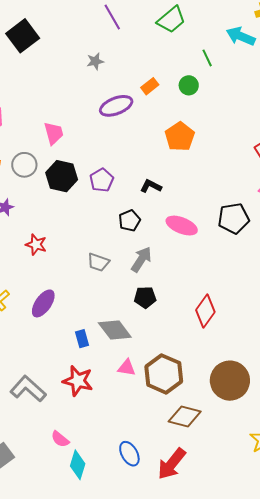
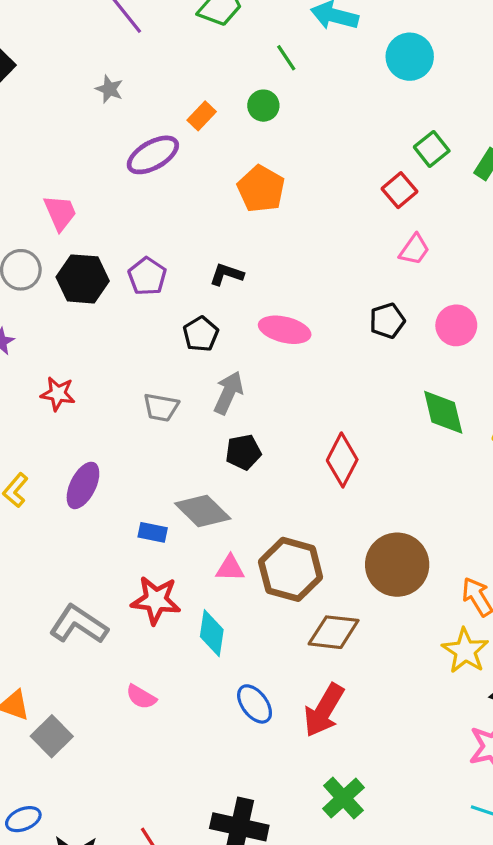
gray star: (95, 61) -> (109, 89), turned -30
black pentagon: (234, 218) -> (387, 321), moved, size x0.7
blue rectangle: (82, 339) -> (153, 532), turned -54
cyan diamond: (78, 465) -> (212, 633), moved

